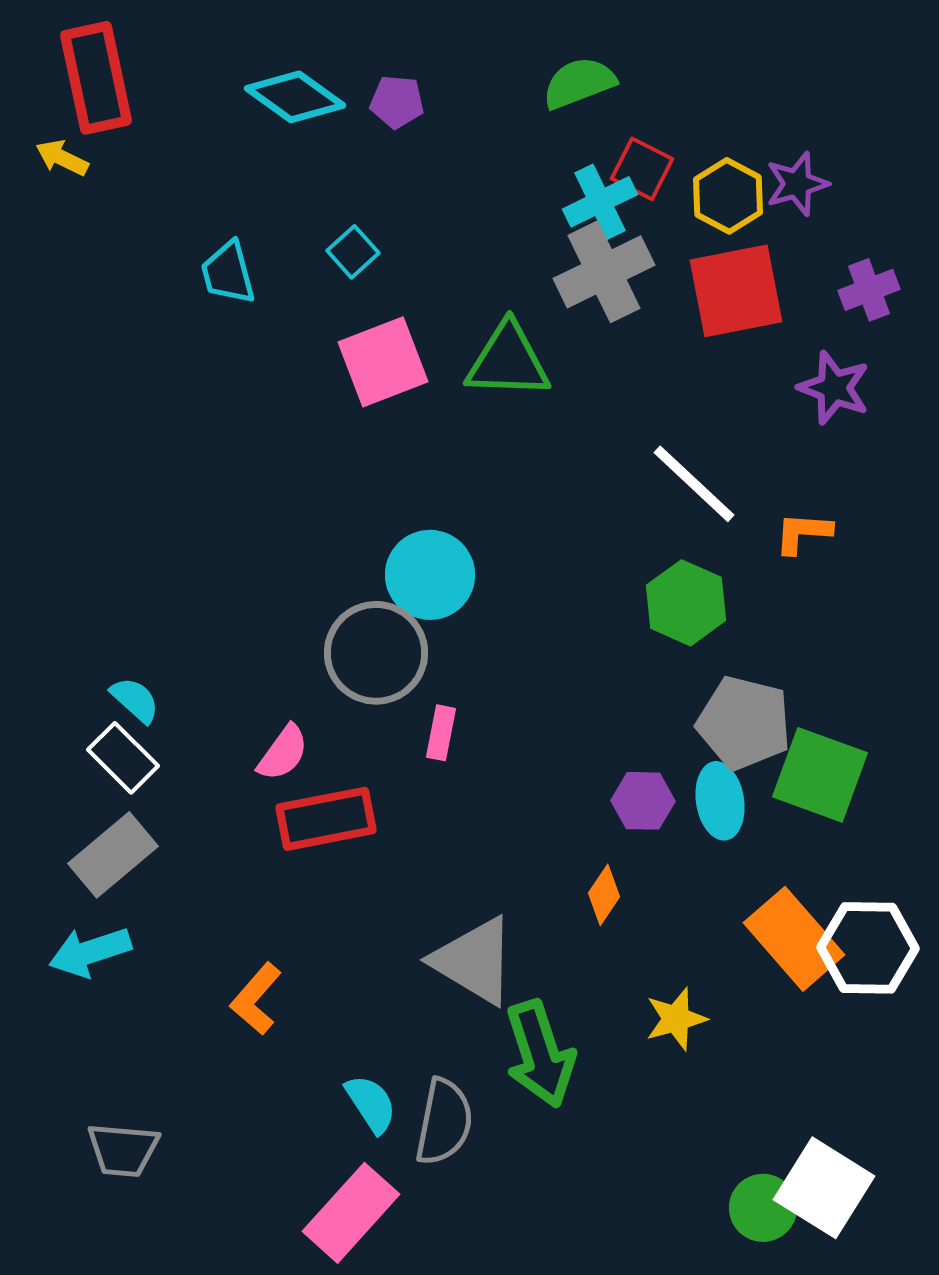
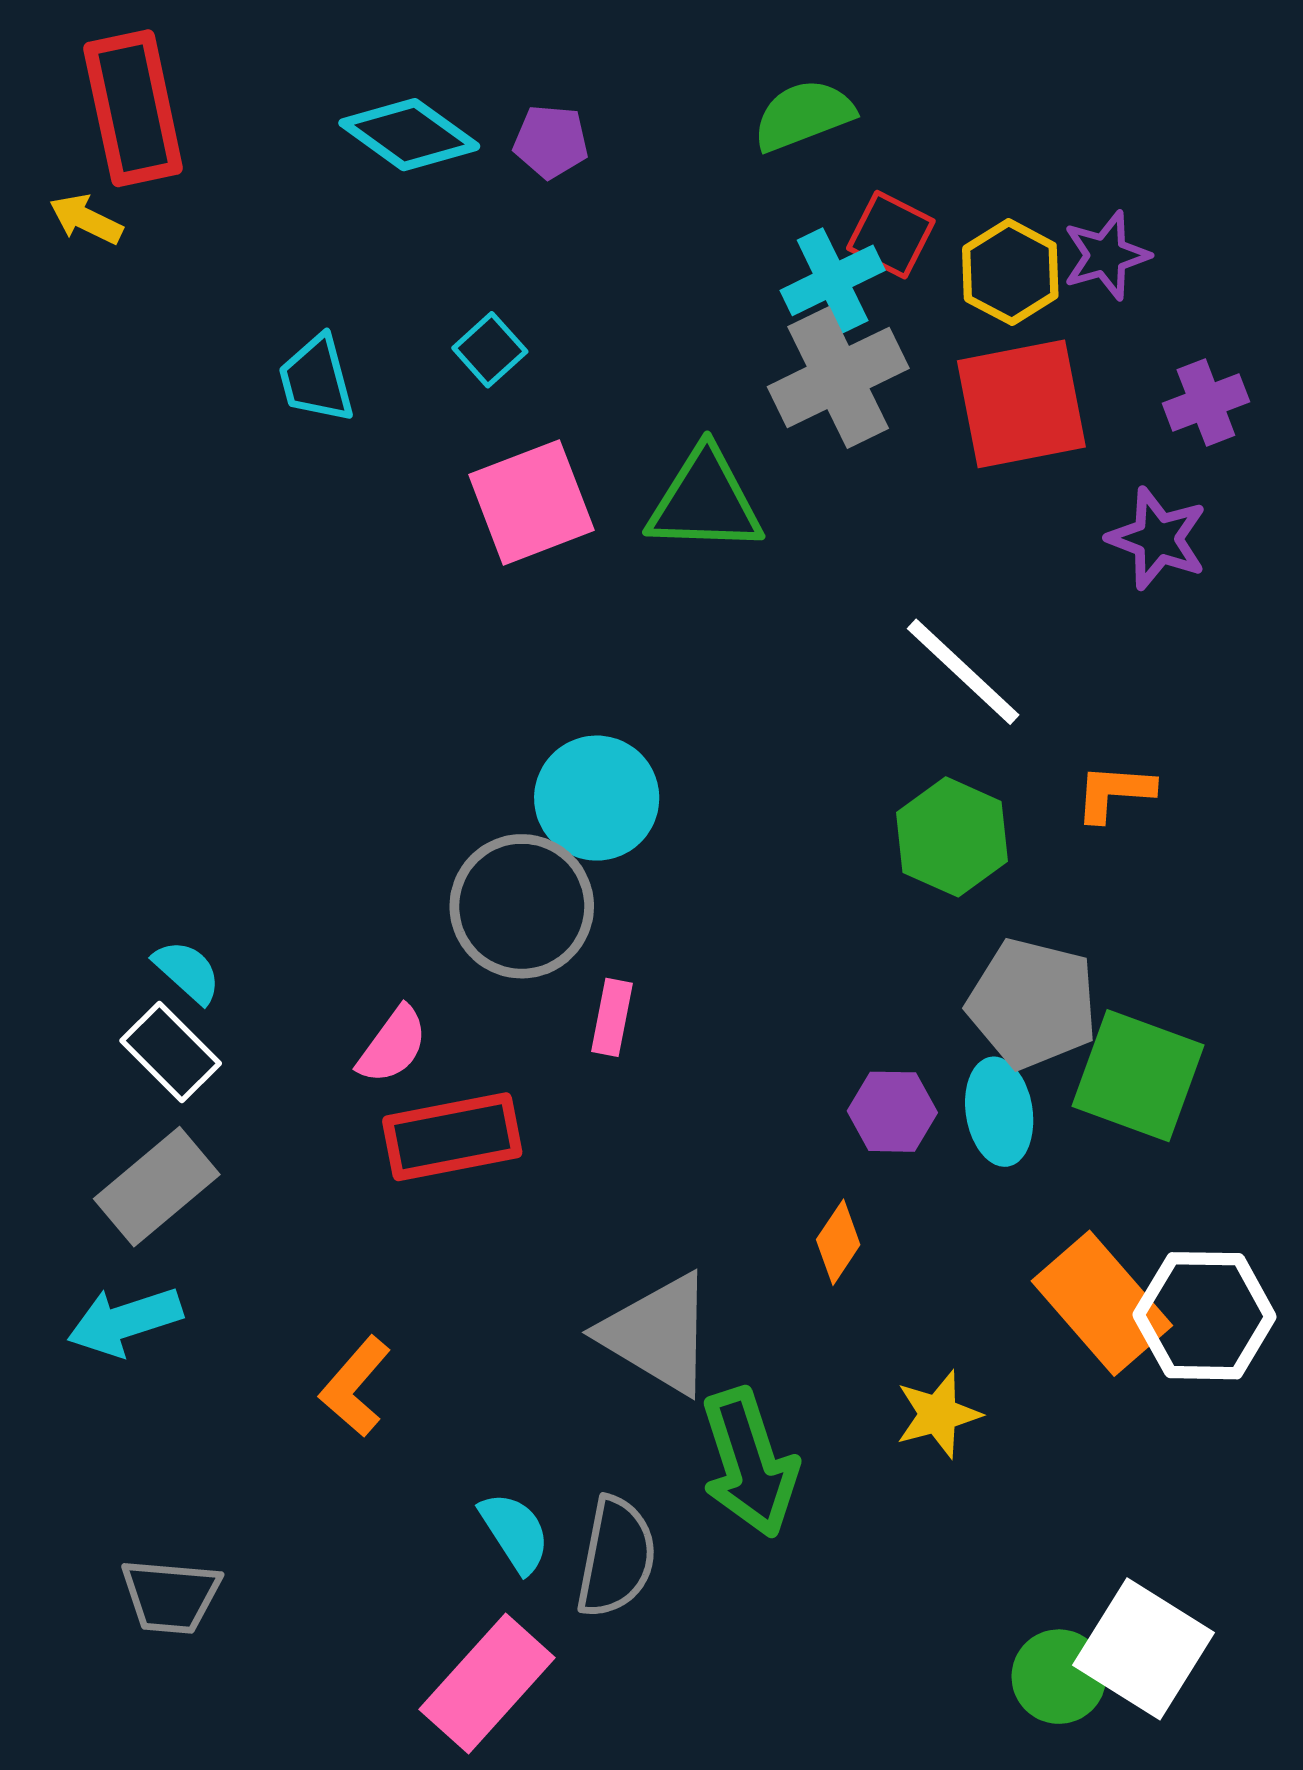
orange L-shape: (803, 533) -> (1114, 792), moved

